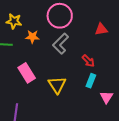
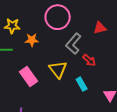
gray L-shape: (61, 44) -> (73, 44), moved
cyan rectangle: (91, 81) -> (82, 84), moved, turned -48
yellow triangle: (57, 85) -> (58, 69), moved

